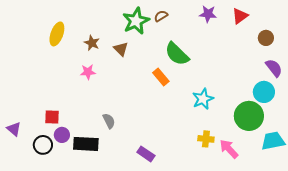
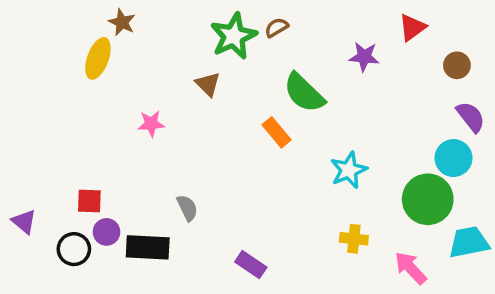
purple star: (208, 14) -> (364, 57), moved
brown star: (92, 43) -> (122, 22), moved
pink arrow: (229, 149) -> (411, 268), moved

